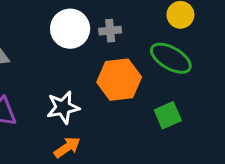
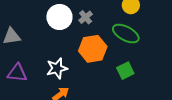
gray cross: (110, 31) -> (86, 17), turned -32

